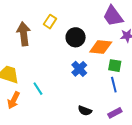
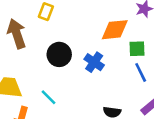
black circle: (76, 37) -> (59, 54), moved

